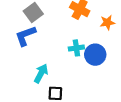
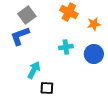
blue circle: (95, 55) -> (94, 54), moved

